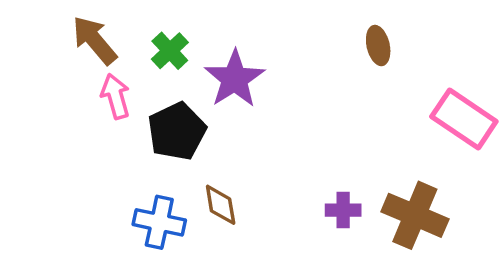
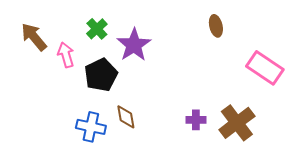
brown arrow: (95, 40) -> (34, 37), moved
brown cross: (415, 215) -> (237, 123), turned 30

